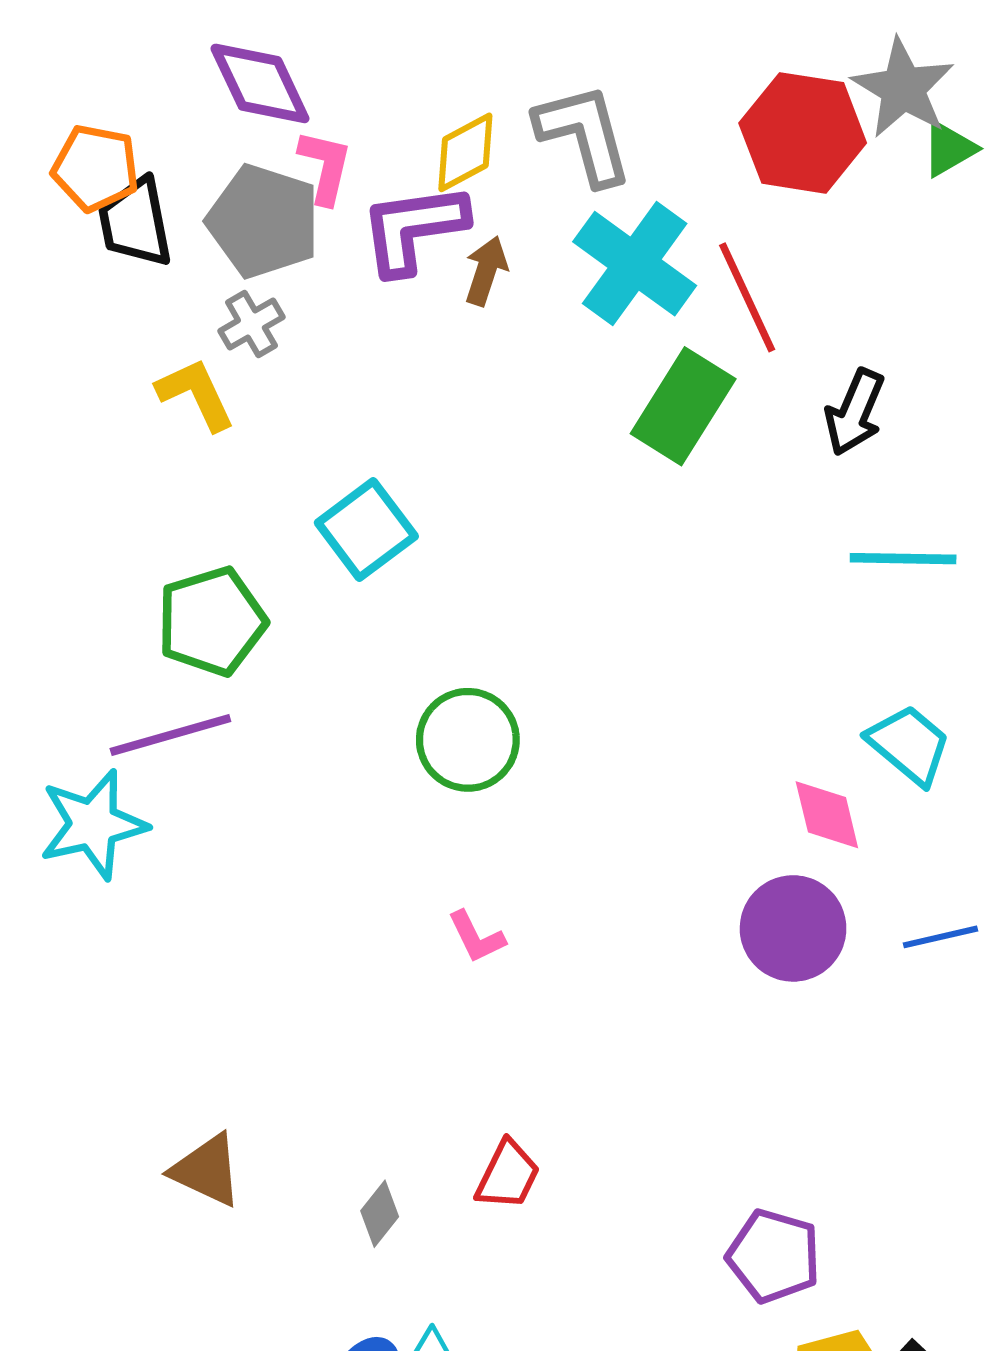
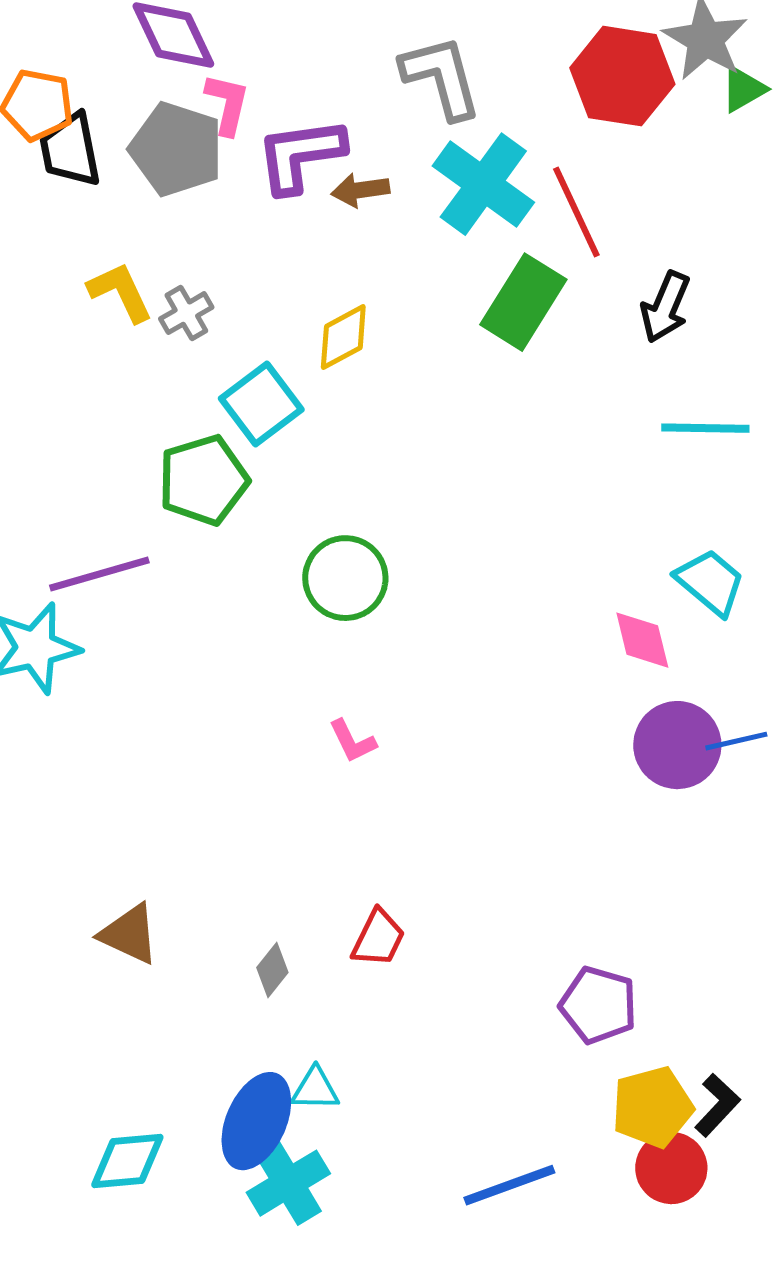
yellow diamond: (465, 152) -> (343, 337), moved
brown arrow: (486, 271) -> (360, 190), turned -116
gray cross: (251, 324) -> (186, 313), moved
green pentagon: (212, 621) -> (203, 480), moved
purple circle: (793, 928) -> (677, 745), moved

